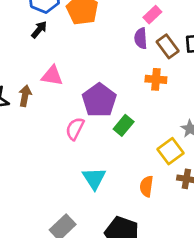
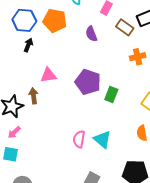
purple semicircle: (141, 38) -> (91, 34), moved
orange cross: (156, 79) -> (138, 57), moved
pink semicircle: (75, 129) -> (79, 139), moved

